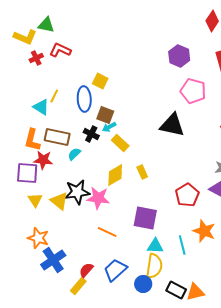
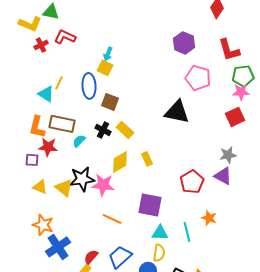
cyan arrow: (109, 127) -> (108, 54), moved, turned -40
black cross: (91, 134) -> (103, 130), moved
purple square: (27, 173) -> (32, 160), size x0.6
yellow triangle: (35, 200) -> (40, 187), turned -35
orange star: (204, 231) -> (209, 218), size x0.7
yellow semicircle: (154, 266) -> (159, 253), size x0.7

